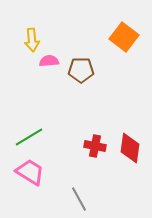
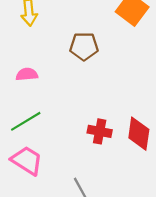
pink semicircle: (49, 61) -> (27, 74), moved

